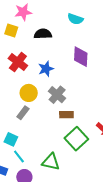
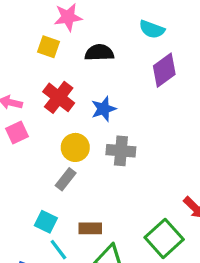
purple diamond: (81, 57) -> (164, 70), moved, turned 50
gray cross: (57, 95) -> (121, 151), turned -36
brown rectangle: (66, 115) -> (90, 228), moved
green square: (76, 139) -> (164, 238), moved

